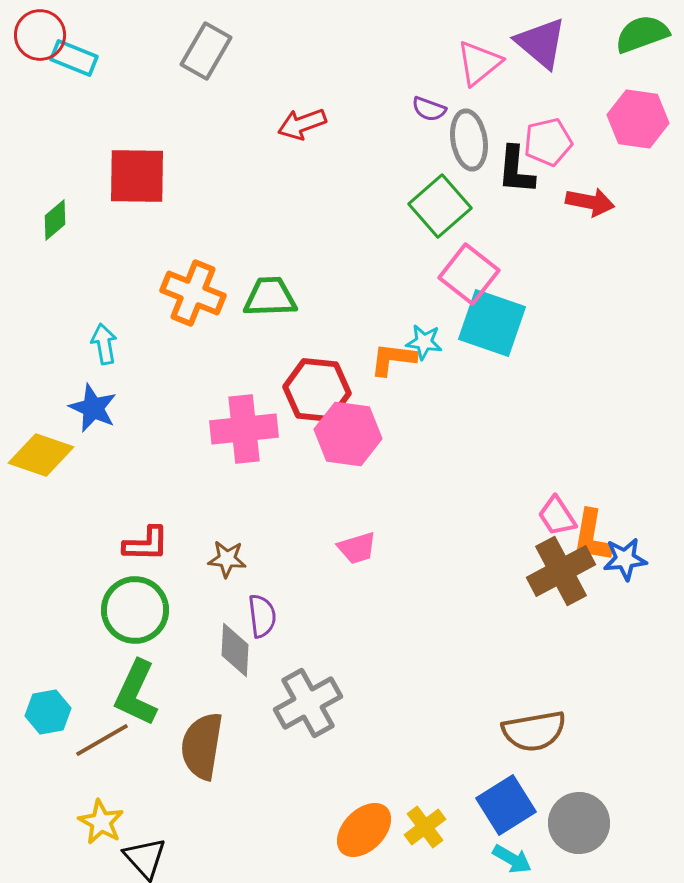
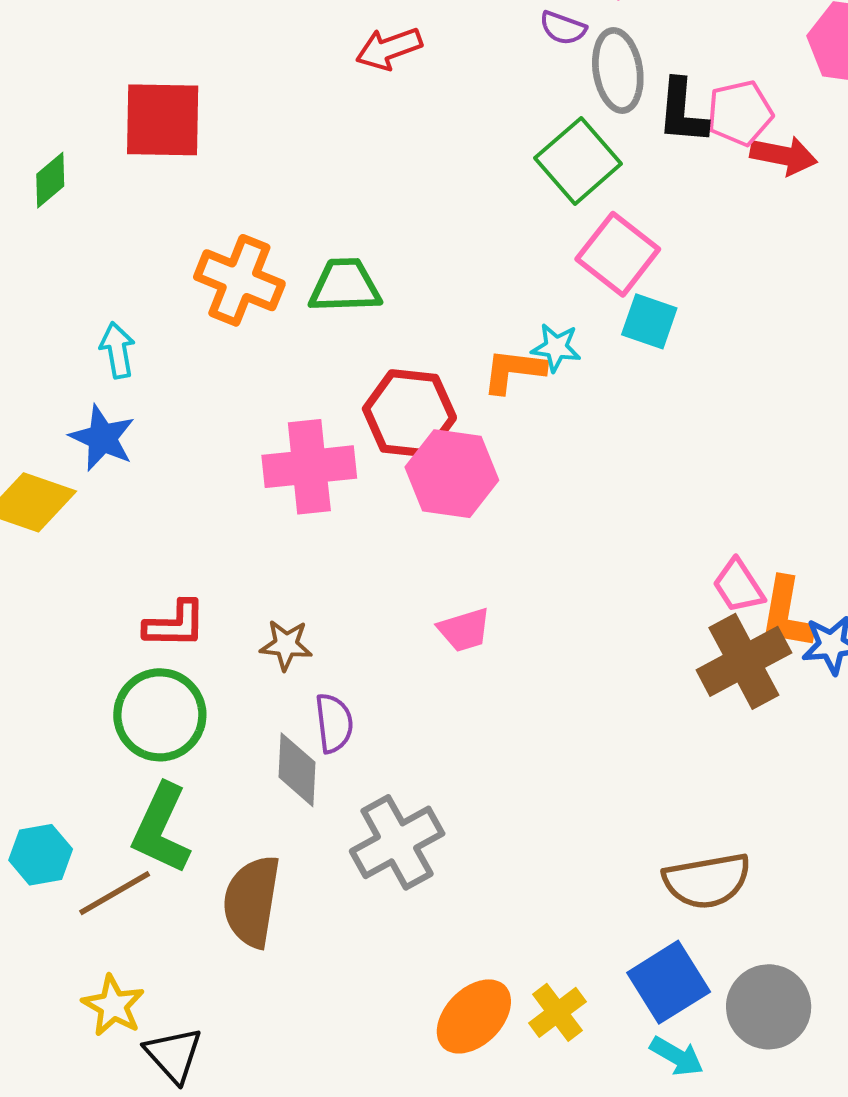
pink pentagon: (548, 142) -> (740, 113), moved
cyan square: (492, 323) -> (649, 321), size x0.6

